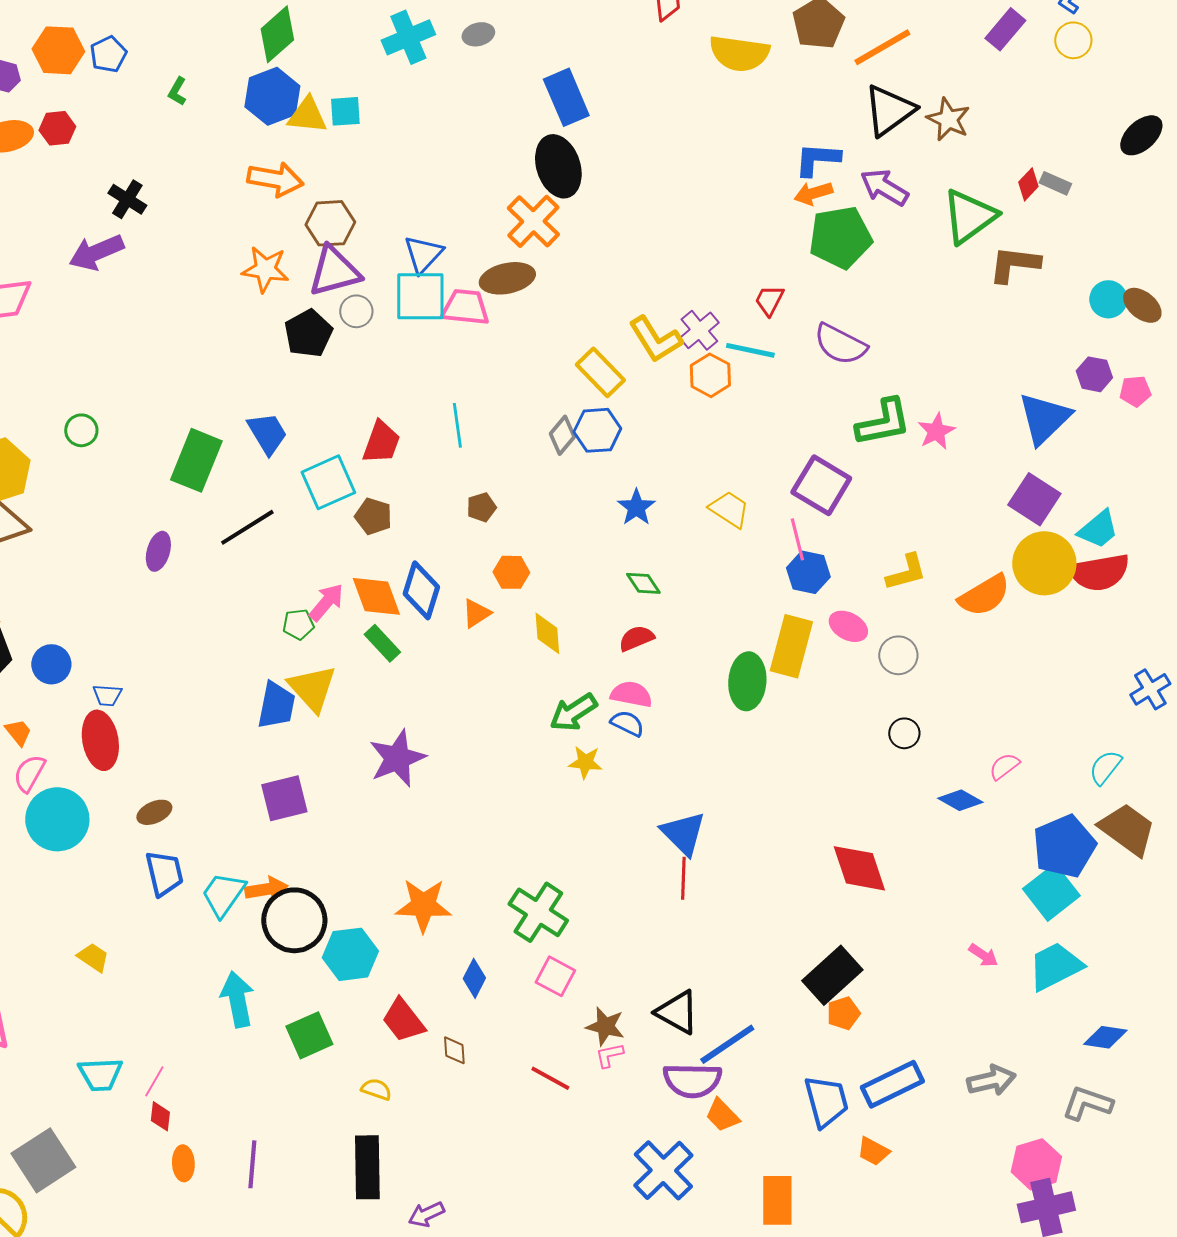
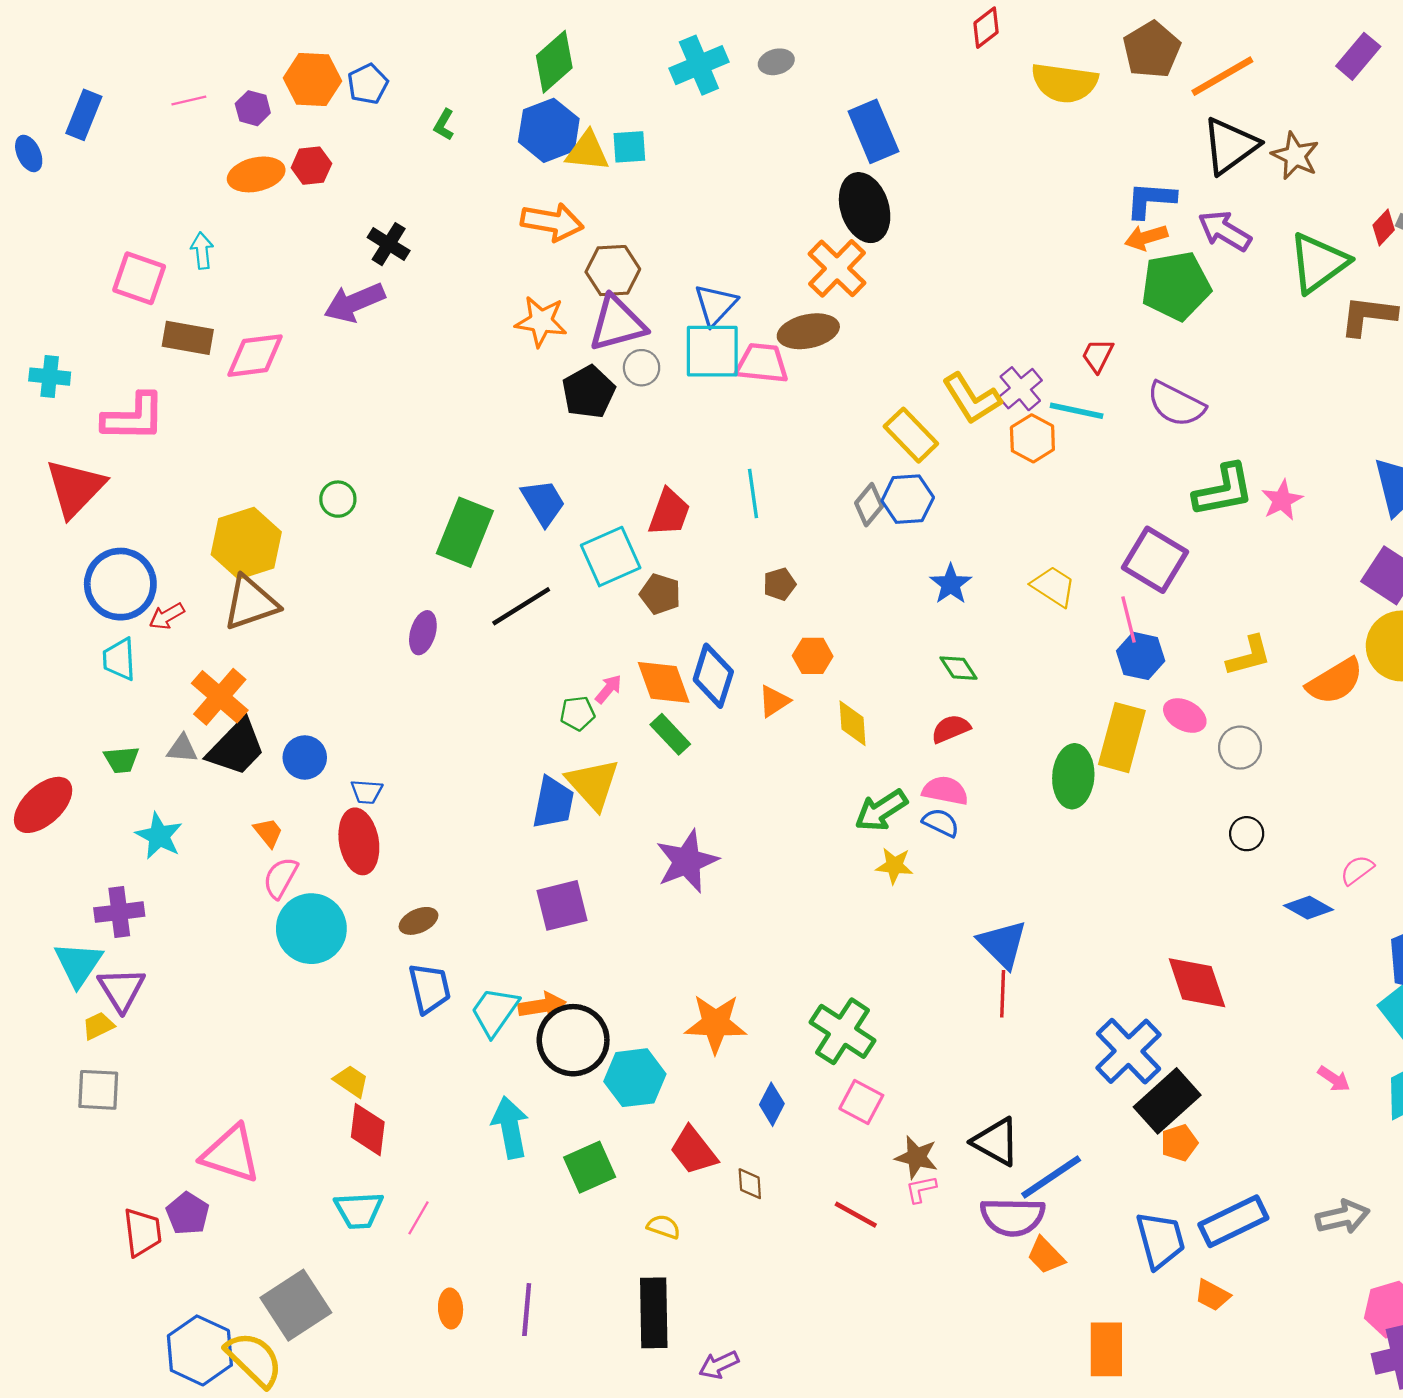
pink arrow: (326, 602) -> (608, 689), size x0.7
red diamond: (160, 1116) -> (368, 1130), moved, size x1.6
blue cross: (663, 1170) -> (1128, 1051), moved

